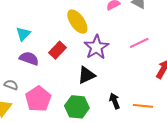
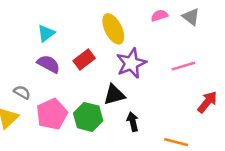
black arrow: (115, 101) -> (133, 122), moved
green hexagon: (77, 107) -> (88, 117), moved

